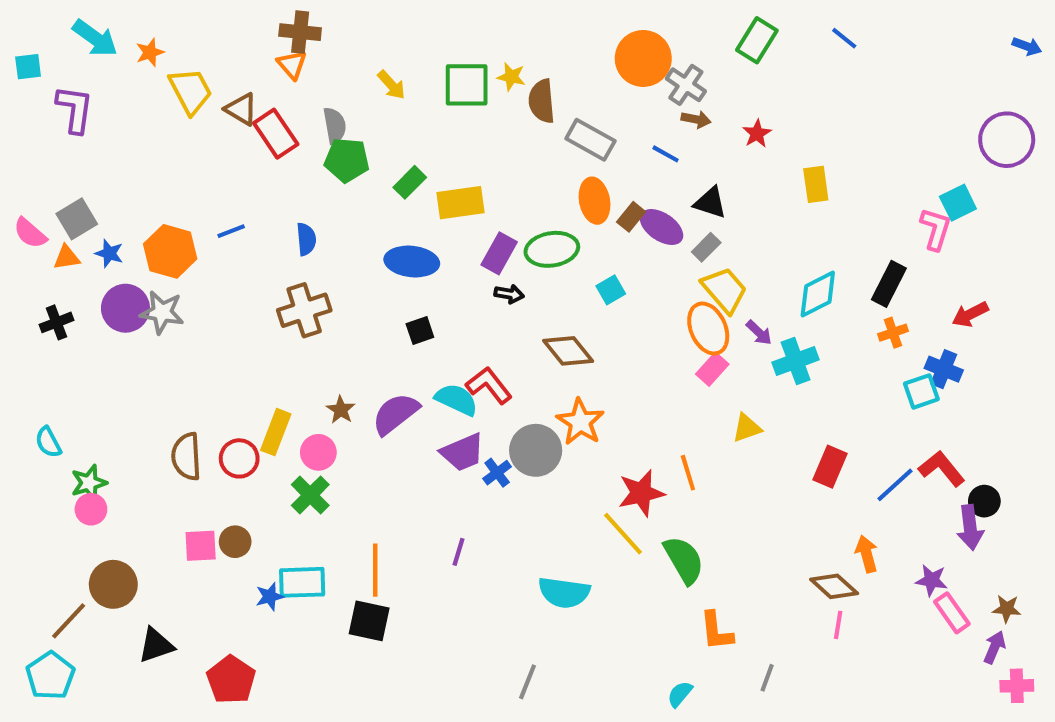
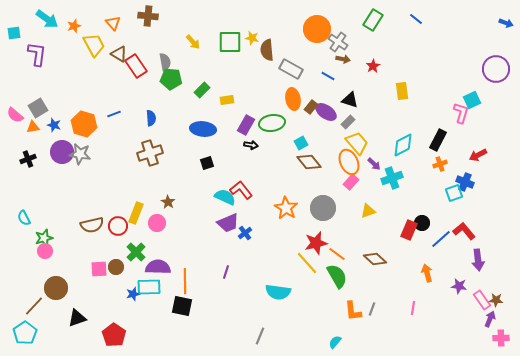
orange triangle: (292, 65) -> (113, 23), moved
yellow rectangle: (460, 203) -> (227, 100), size x0.6
brown diamond: (568, 351) -> (309, 162), moved
purple semicircle: (396, 414) -> (158, 267), moved, turned 40
gray circle: (536, 450) -> (323, 208), moved
brown semicircle: (186, 456) -> (92, 225), turned -100
orange line: (688, 473) -> (337, 254), moved, turned -36
green cross: (310, 495) -> (136, 252), moved
black circle: (984, 501) -> (422, 223), moved
brown diamond: (834, 586) -> (375, 259), moved
pink rectangle: (952, 613) -> (482, 300), moved
gray line: (767, 678) -> (372, 309), moved

